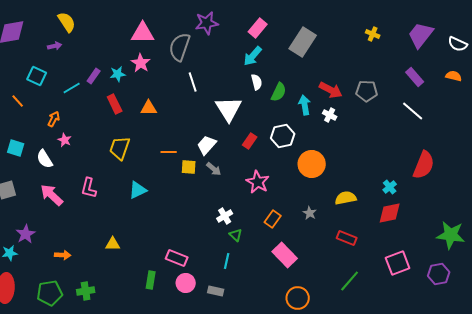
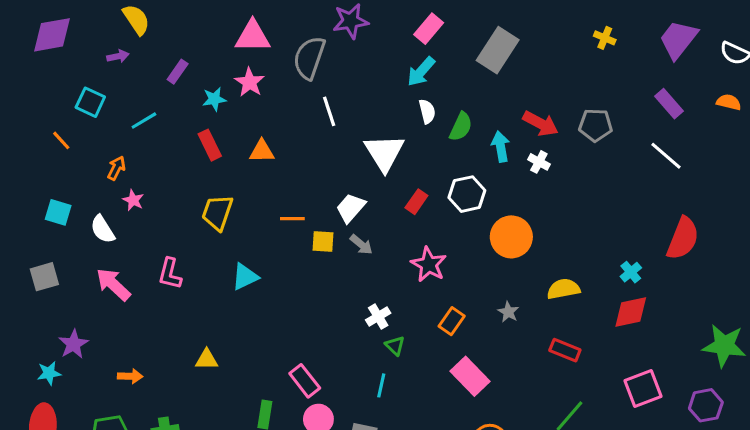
purple rectangle: (94, 76) -> (178, 72), moved
pink rectangle: (177, 258) -> (305, 381), turned 30

